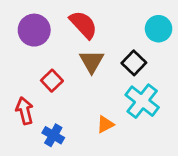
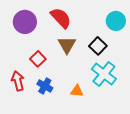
orange triangle: (105, 124) -> (77, 91), turned 32
blue cross: (53, 135) -> (45, 86), moved

